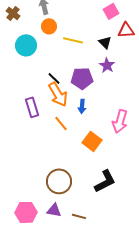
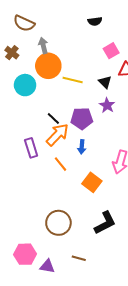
orange circle: (49, 26) -> (48, 66), size x1.6
orange arrow: (58, 94) -> (57, 135), turned -105
purple triangle: (54, 210) -> (47, 266), moved

